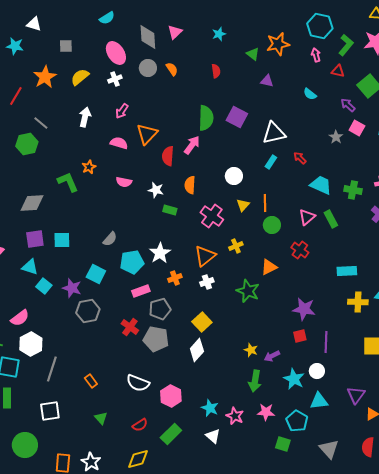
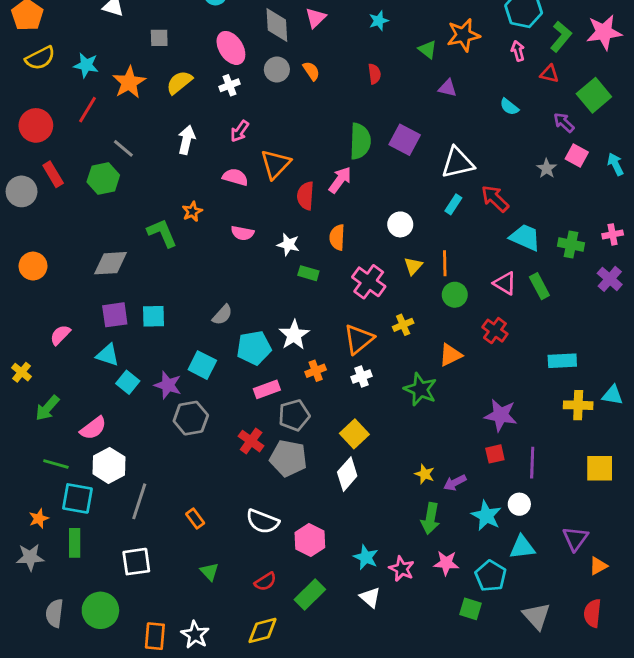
cyan star: (15, 46) -> (86, 65), moved
red arrow: (300, 158) -> (495, 199), size x1.5
pink triangle: (307, 217) -> (505, 283), turned -48

